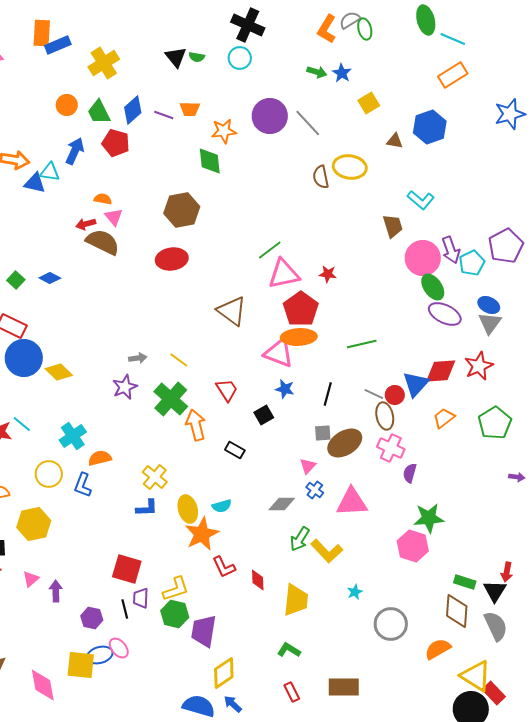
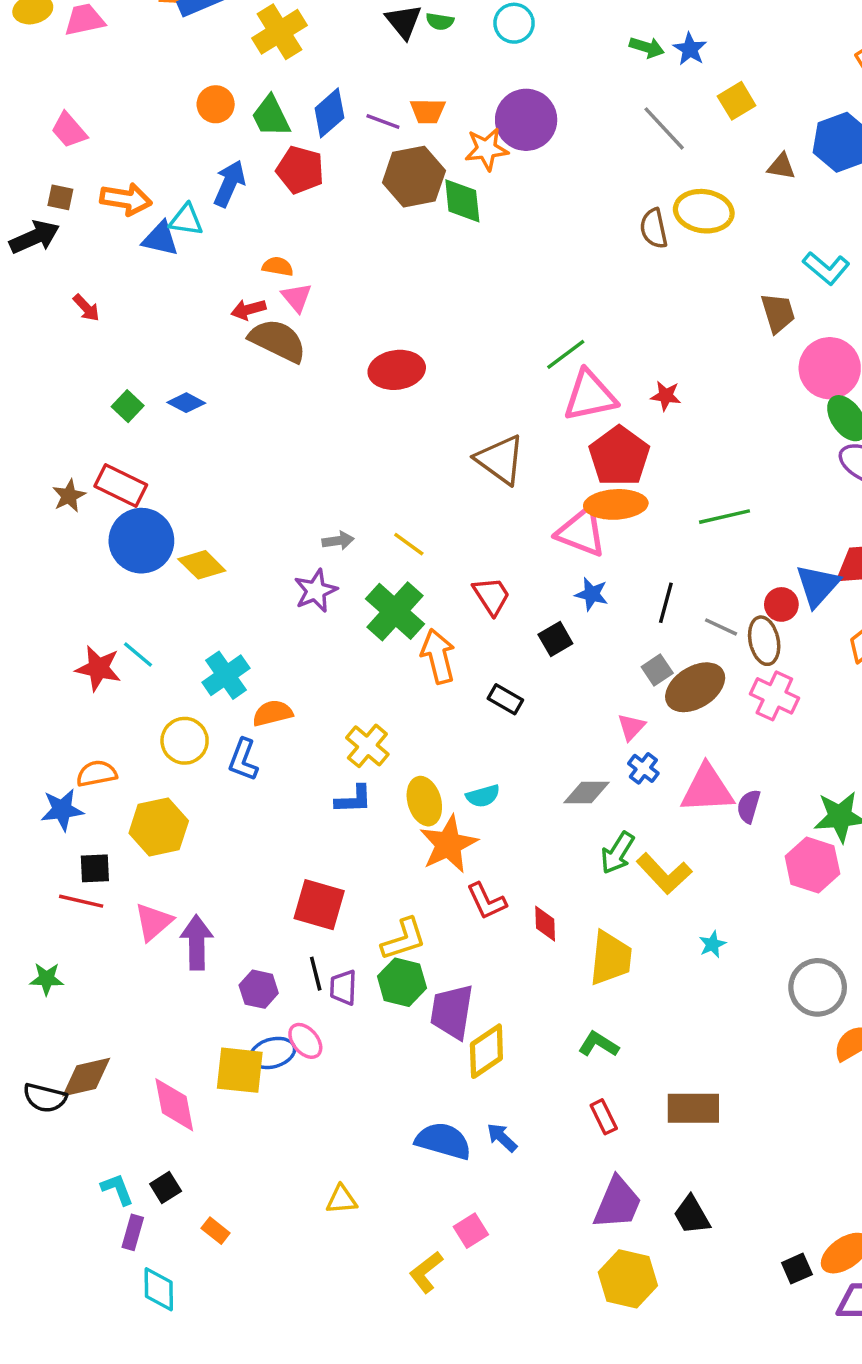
purple circle: (270, 116) -> (526, 120), moved
gray line: (308, 123) -> (664, 128), moved
brown hexagon: (182, 210) -> (414, 177), moved
gray line: (374, 394) -> (721, 627), moved
gray square: (323, 433) -> (657, 670), turned -30
purple semicircle: (410, 473) -> (749, 806), moved
pink triangle: (31, 579) -> (154, 922), size x1.4
purple arrow: (56, 591) -> (197, 943), size x1.4
purple trapezoid: (141, 598) -> (343, 987), moved
gray circle: (391, 624) -> (818, 987), moved
yellow diamond: (224, 673) -> (486, 1051), moved

